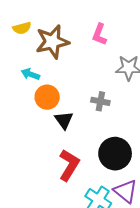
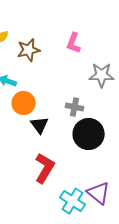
brown star: (52, 42) -> (29, 50), size x0.7
black circle: (115, 154) -> (89, 134), moved

